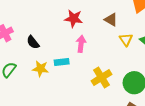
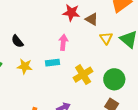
red star: (74, 19) -> (71, 13), moved
cyan rectangle: (62, 62) -> (53, 63), moved

